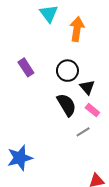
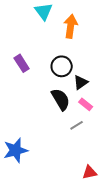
black triangle: (87, 87) -> (81, 82), turned 35

